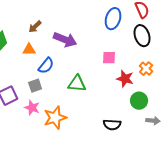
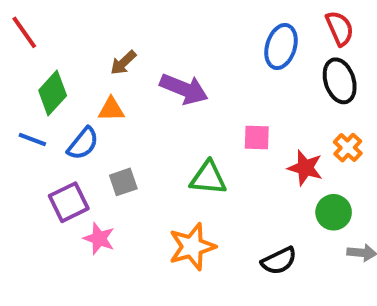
pink square: (109, 58) -> (257, 137), moved
blue semicircle: (46, 66) -> (83, 144), moved
pink star: (32, 108) -> (99, 239), moved
orange star: (55, 118) -> (192, 247), moved
black semicircle: (112, 125) -> (279, 261), turned -30

